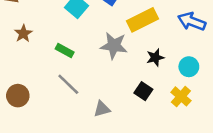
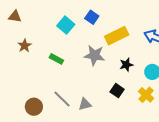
gray line: (68, 84) -> (62, 99), moved
brown circle: (18, 96) -> (34, 107), moved

